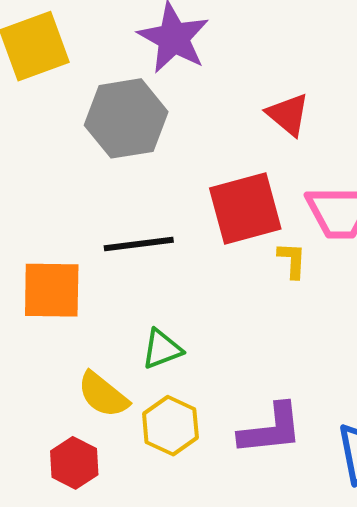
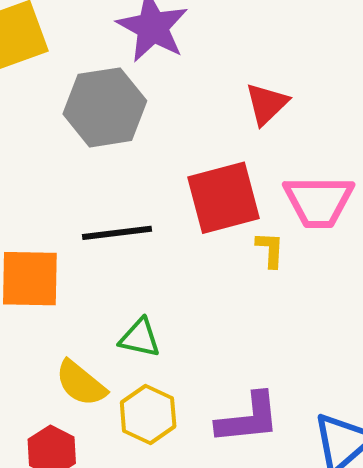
red triangle: (288, 114) -> (267, 104), turned 36
green triangle: (162, 349) -> (140, 338), turned 33

